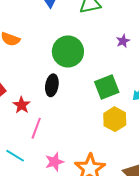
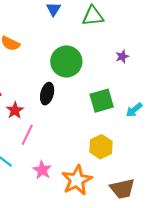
yellow hexagon: (115, 119) -> (101, 147), moved
pink star: (54, 162) -> (42, 170), turned -30

